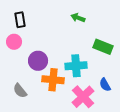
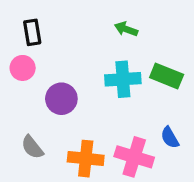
cyan cross: (76, 66) -> (123, 79), moved
orange cross: (53, 80) -> (86, 159), moved
pink cross: (83, 97) -> (134, 157), turned -30

